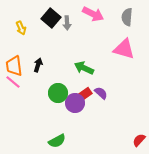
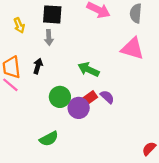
black square: (51, 18) -> (52, 14), turned -36
gray arrow: (67, 23) -> (49, 38), moved
green semicircle: (57, 141) -> (49, 139), moved

